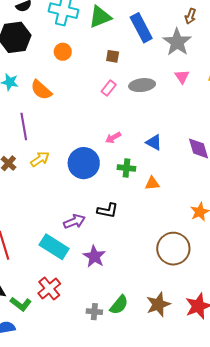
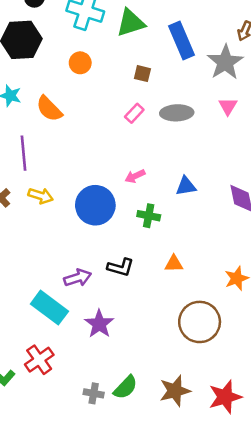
blue triangle: (154, 142) -> (186, 186), turned -42
yellow arrow: (40, 159) -> (41, 196), turned 48
orange triangle: (152, 183) -> (174, 264), moved

